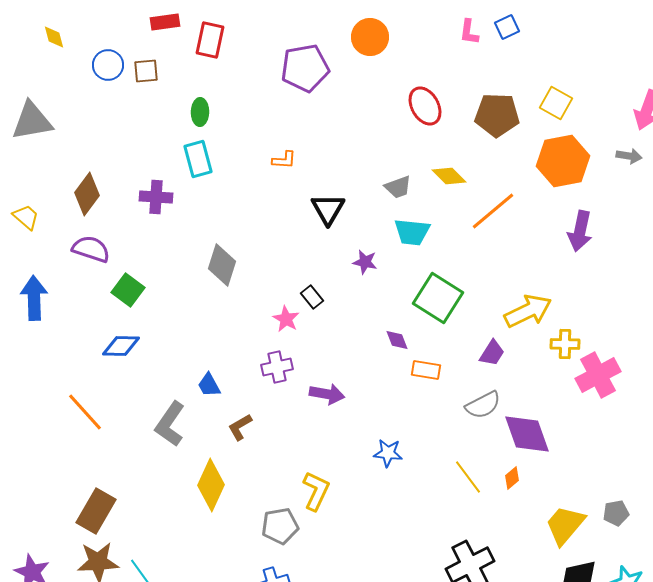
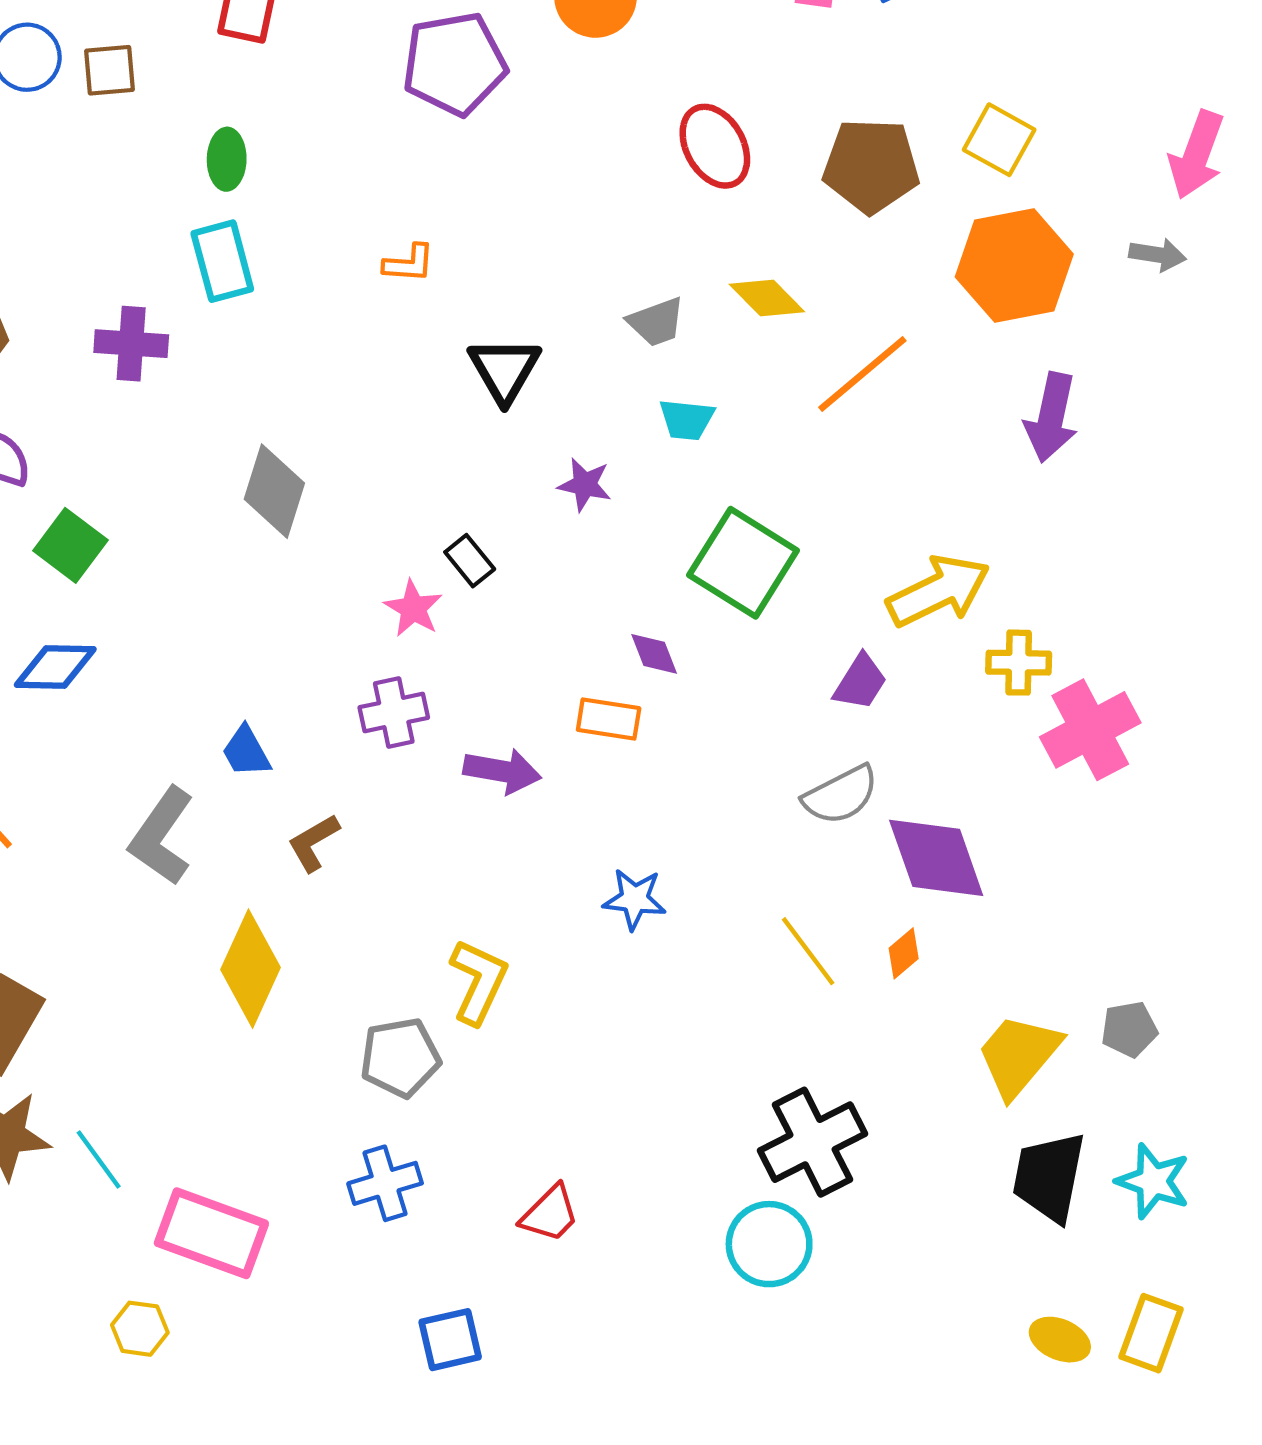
cyan trapezoid: (412, 232) -> (687, 420), size x0.7
orange rectangle: (426, 370) -> (609, 719), moved

